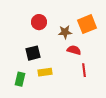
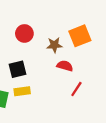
red line: (84, 70) -> (76, 89), turned 40
yellow rectangle: (45, 72) -> (22, 91), moved

